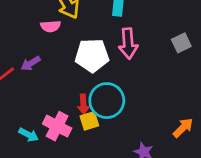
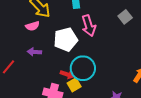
purple arrow: (31, 63) -> (34, 52), moved, turned 48
red arrow: (83, 104) -> (67, 74), turned -56

